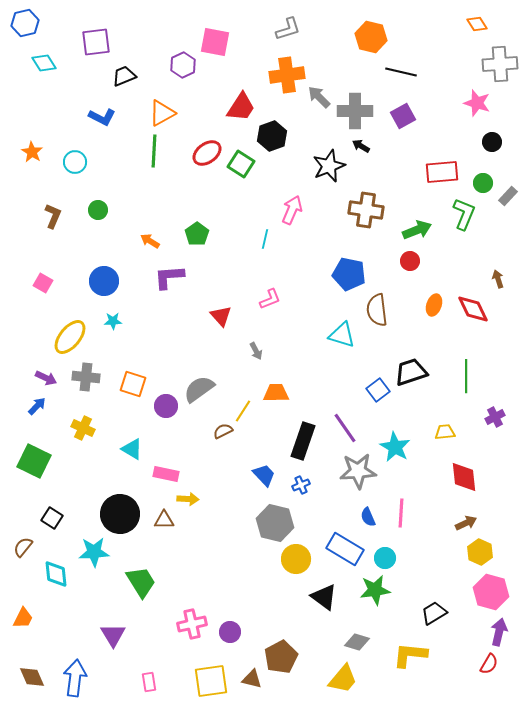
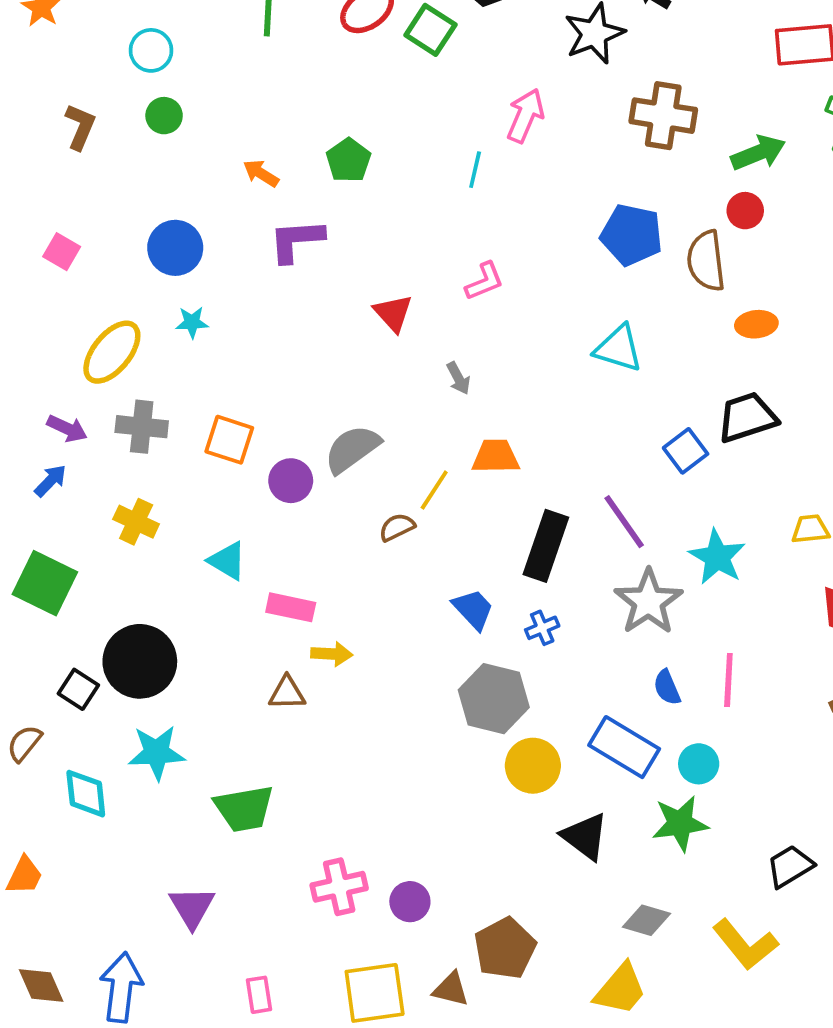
cyan circle: (75, 162) -> (151, 50), moved
orange ellipse: (434, 305) -> (756, 324), moved, turned 65
brown semicircle: (377, 310) -> (706, 261), moved
gray star: (358, 471) -> (648, 602), turned -30
black circle: (120, 514) -> (140, 661), moved
green trapezoid: (141, 582) -> (244, 809), turned 112
yellow L-shape: (410, 655) -> (745, 944), turned -135

